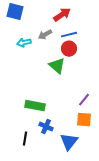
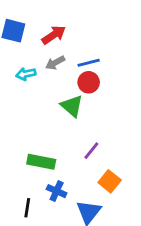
red arrow: (62, 15) -> (54, 35), moved
purple line: (84, 100) -> (91, 151), moved
orange square: (84, 120) -> (110, 181), turned 35

